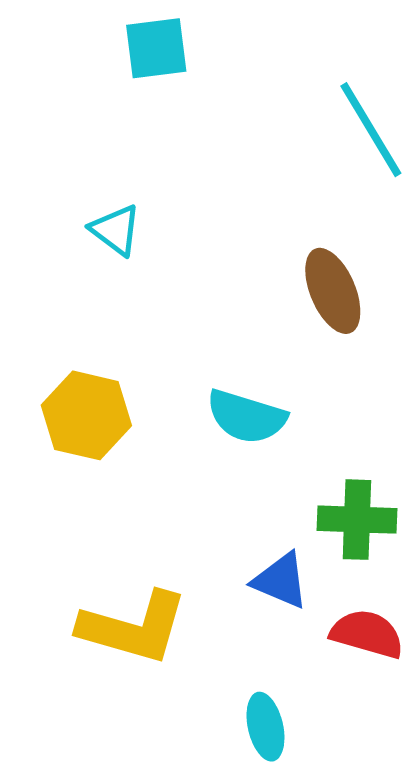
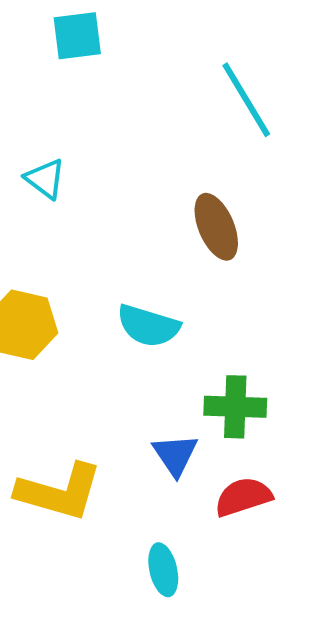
blue triangle: (281, 581) -> (175, 455), turned 33
red semicircle: (367, 634) -> (243, 497), turned -34

